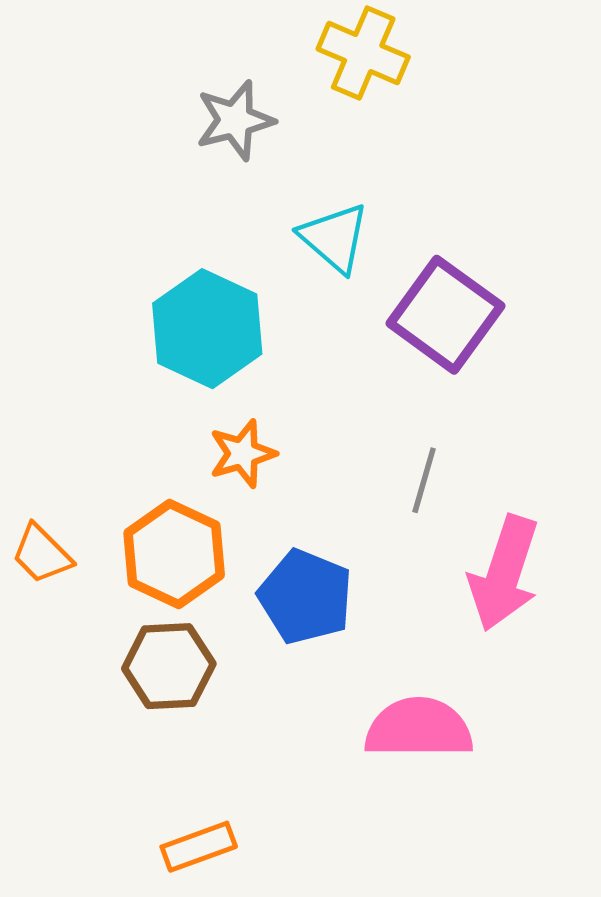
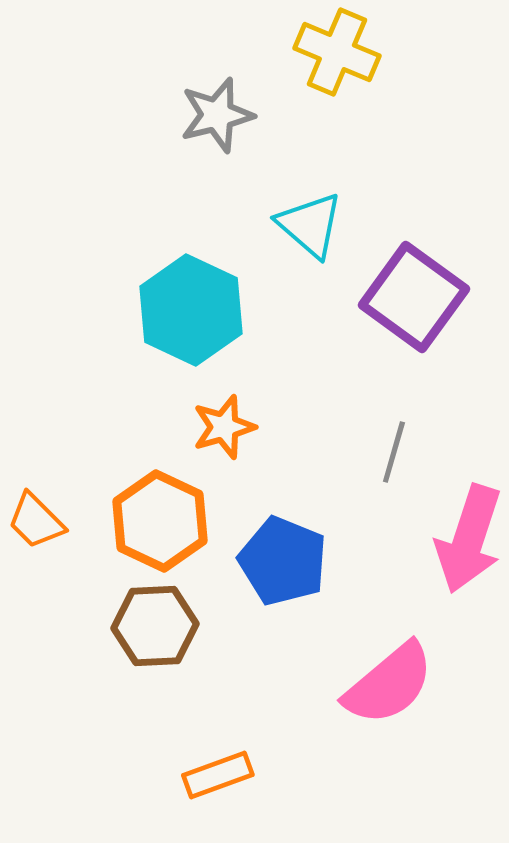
pink semicircle: (419, 728) -> (389, 684), turned 140
orange rectangle: (199, 847) -> (218, 775), moved

